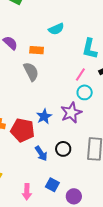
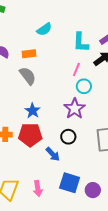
blue star: (44, 116) -> (33, 111), moved
black circle: (63, 149) -> (68, 137), moved
blue square: (52, 185) -> (70, 183), size x1.5
pink arrow: (27, 192) -> (38, 189), moved

